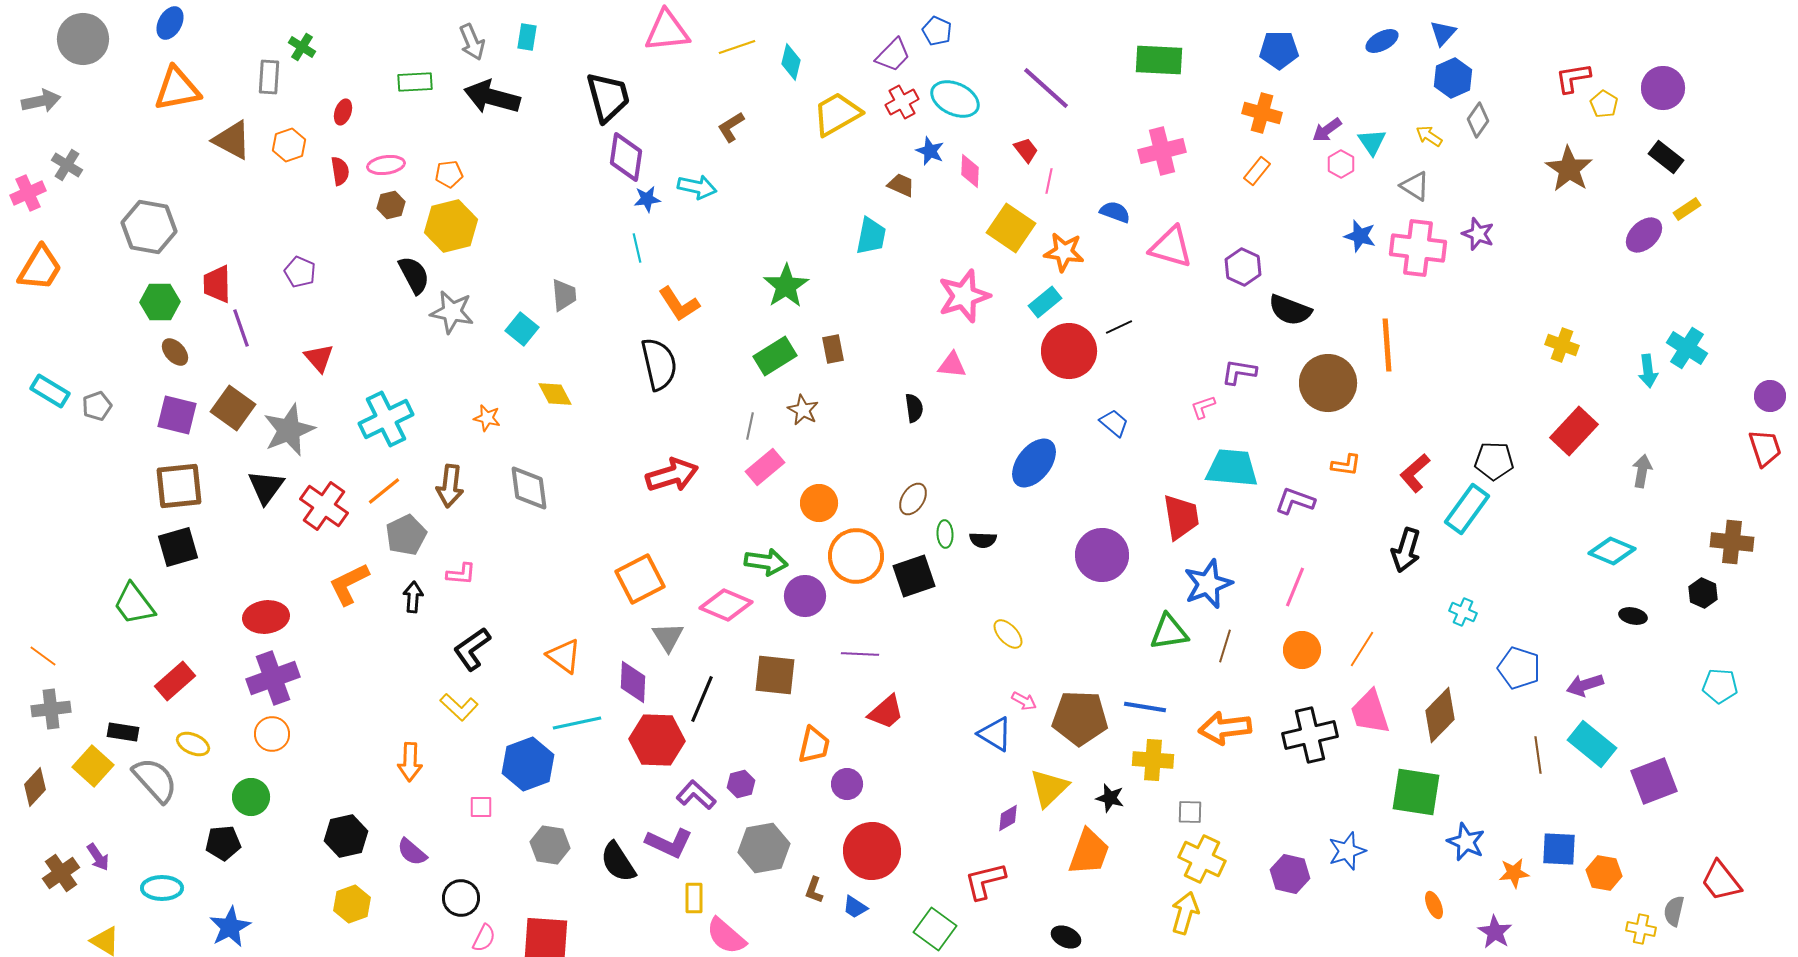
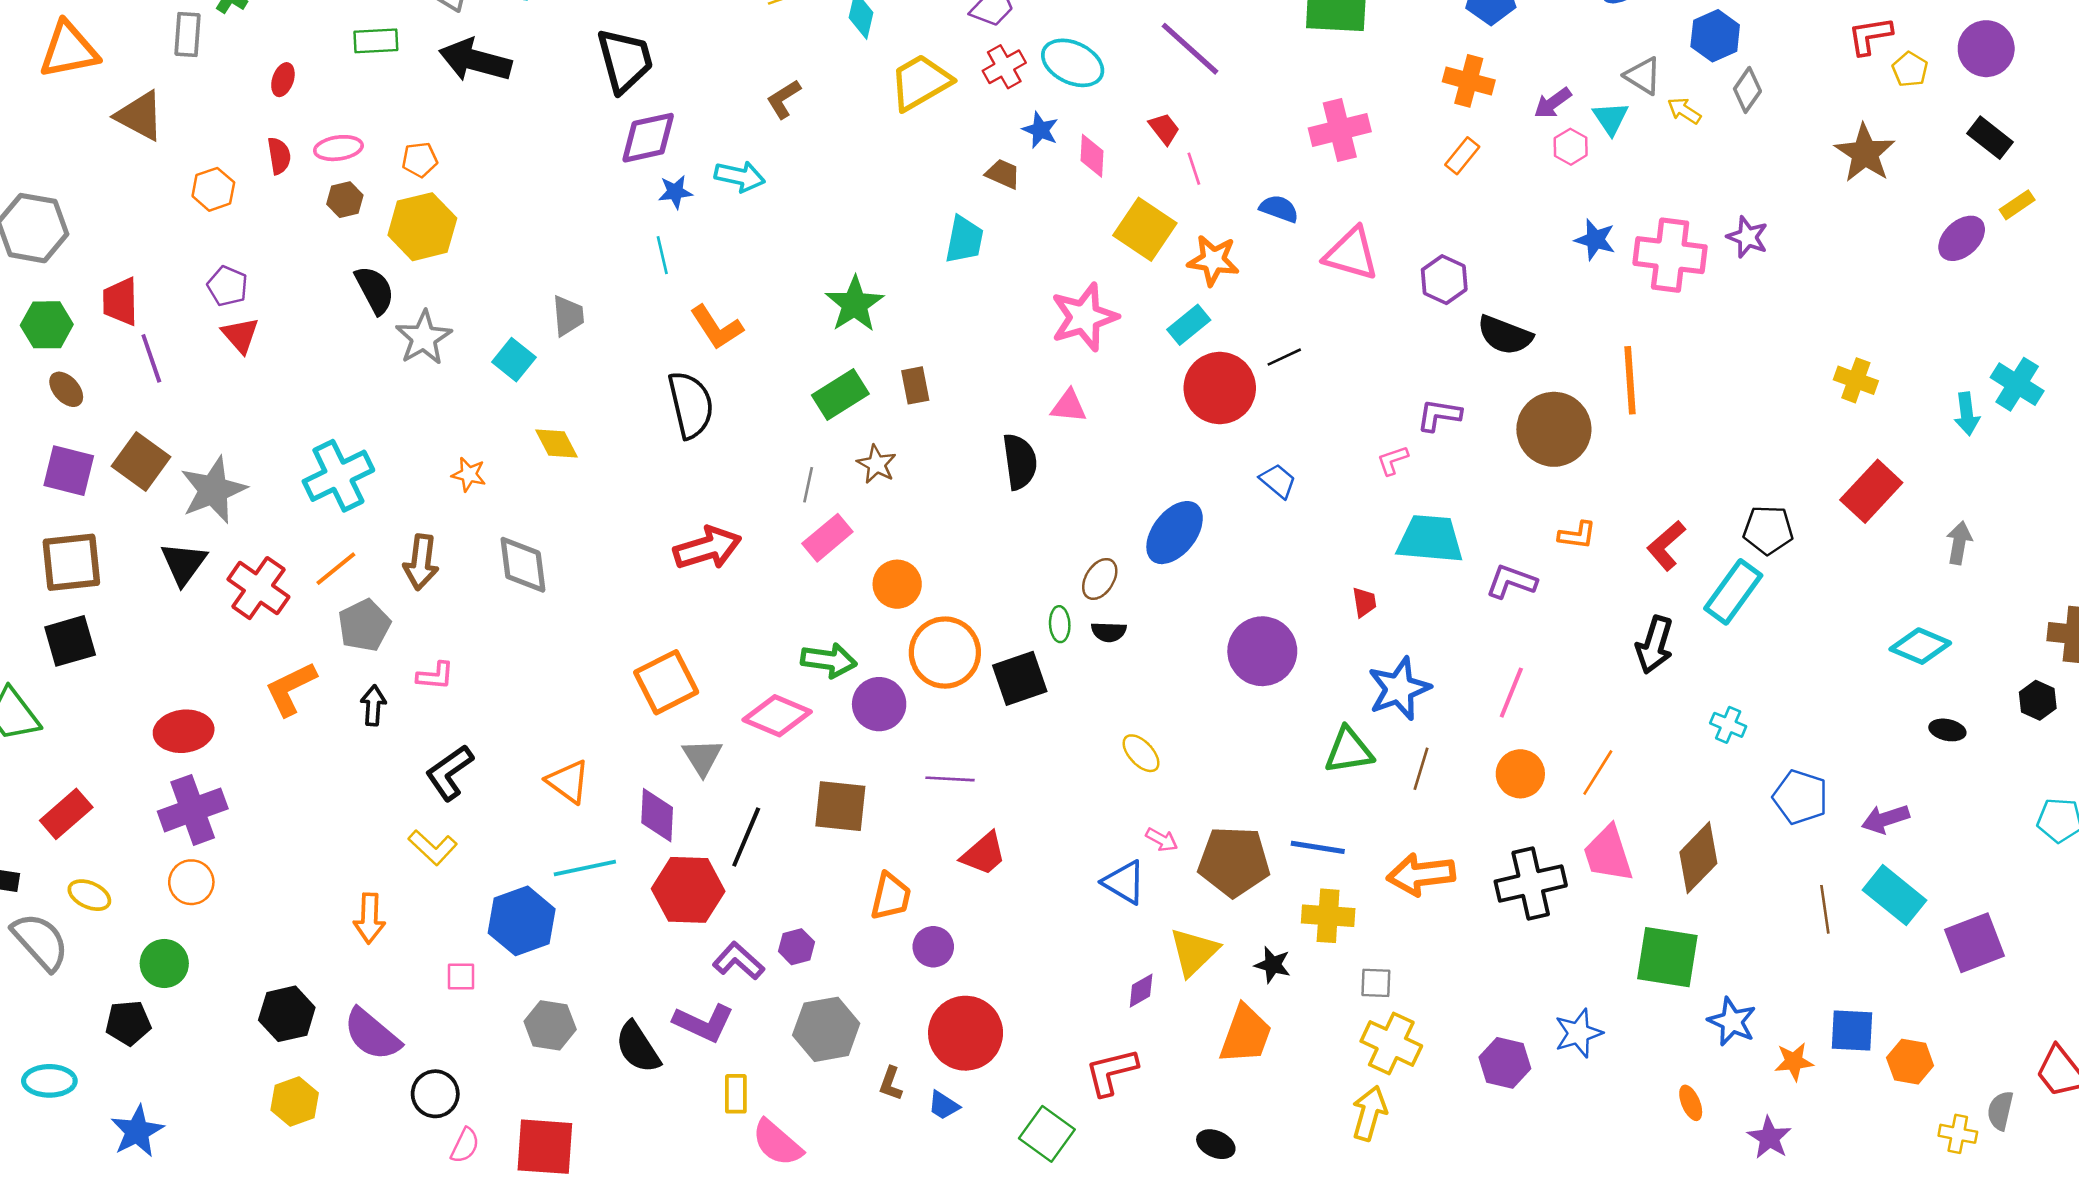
orange hexagon: (289, 145) -> (213, 189), moved
purple diamond: (626, 157) -> (648, 138), turned 69
pink line: (1049, 181) -> (1194, 169), turned -30
gray triangle: (1415, 186) -> (1643, 76), moved
gray star: (452, 312) -> (424, 338), turned 30
red triangle: (319, 358) -> (240, 335), moved
black semicircle: (914, 408) -> (1020, 462), size x1.5
brown ellipse: (913, 499) -> (1100, 579), moved
red trapezoid: (1181, 517) -> (1364, 602), size x0.5
purple semicircle: (412, 852) -> (372, 1034), size x1.5

